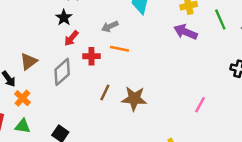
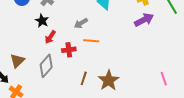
purple arrow: (185, 32) -> (144, 20), turned 138
brown star: (134, 99) -> (109, 80), turned -30
pink line: (200, 105) -> (164, 79), turned -40

